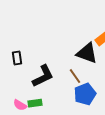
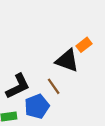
blue pentagon: (85, 94) -> (37, 106), moved

